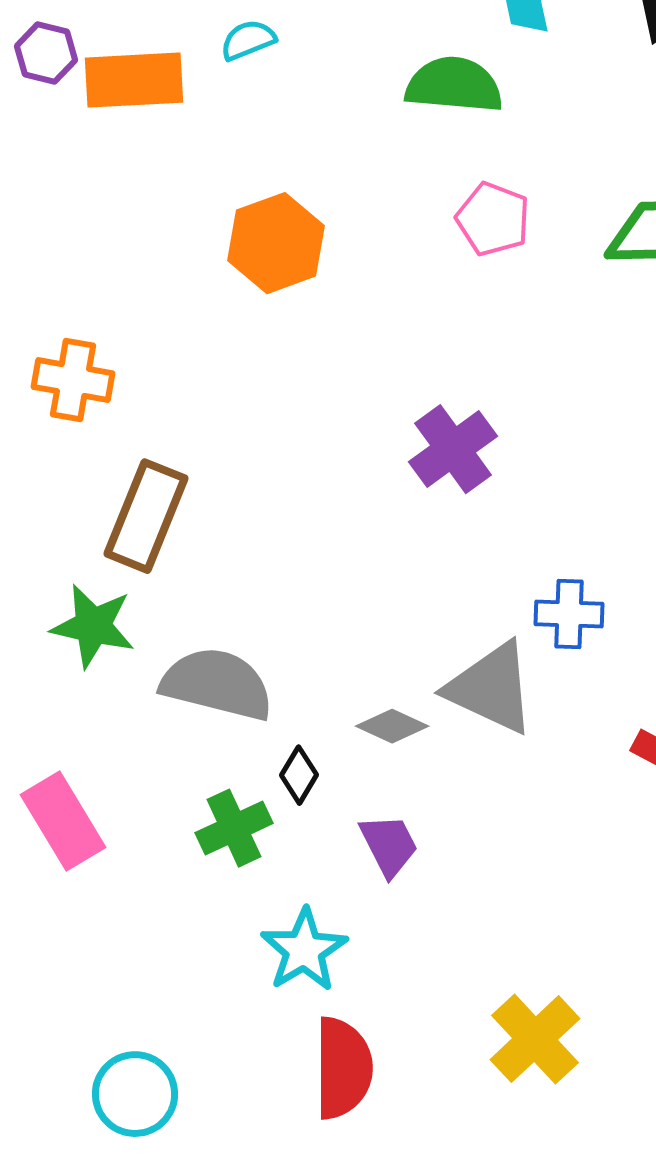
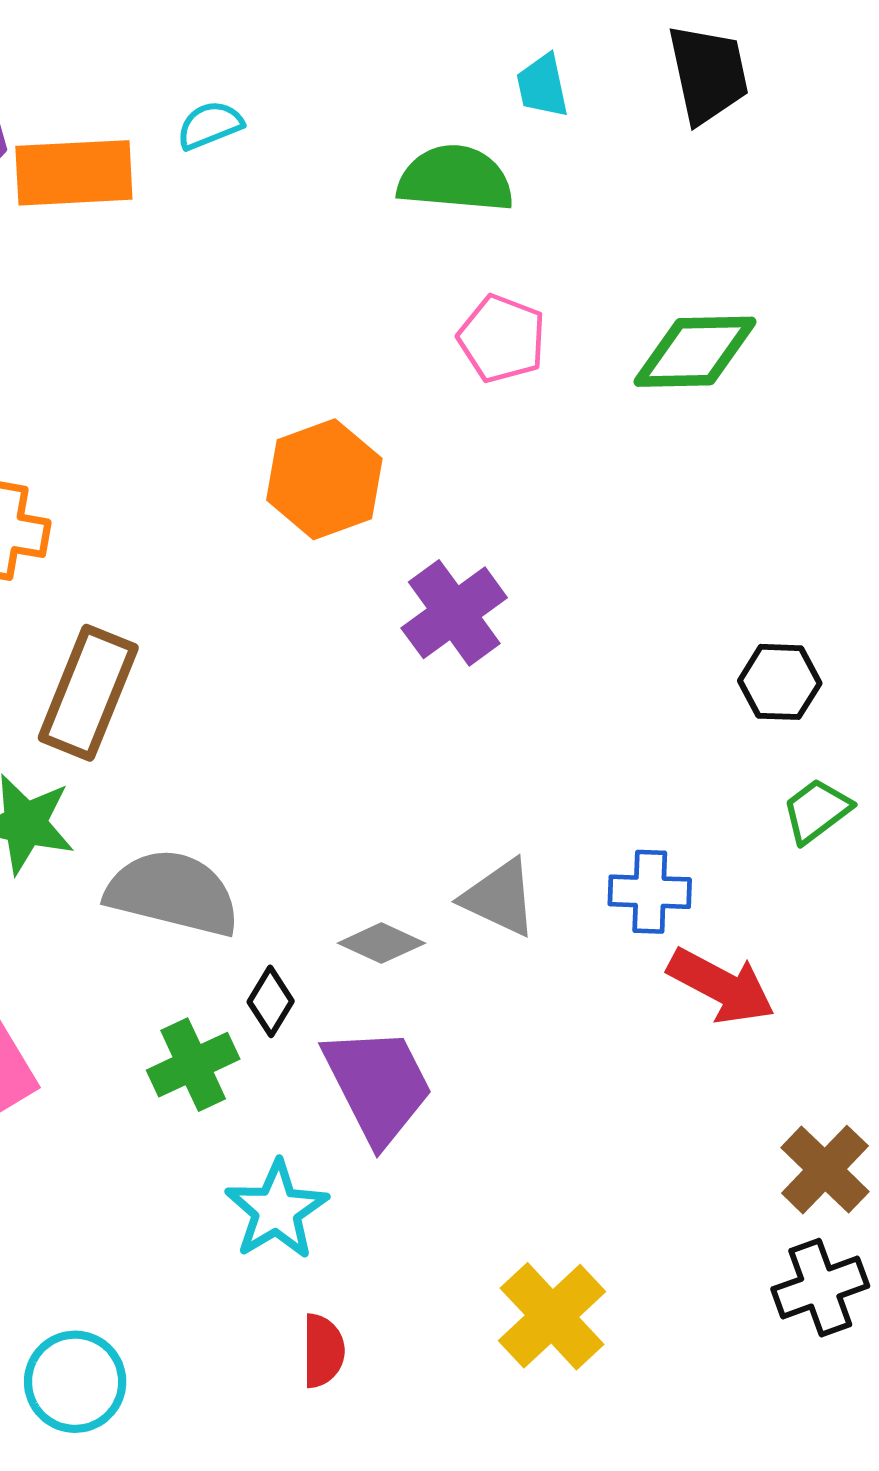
orange hexagon: (276, 243) -> (324, 479), moved
blue cross: (569, 614) -> (650, 892), moved
gray triangle: (491, 688) -> (500, 898), size x0.7
purple trapezoid: (389, 845) -> (378, 1085), size x1.6
red semicircle: (343, 1068) -> (323, 1351), size x0.6

